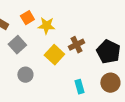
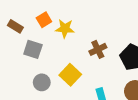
gray square: (17, 45) -> (33, 49), turned -30
yellow square: (54, 55) -> (70, 75), moved

